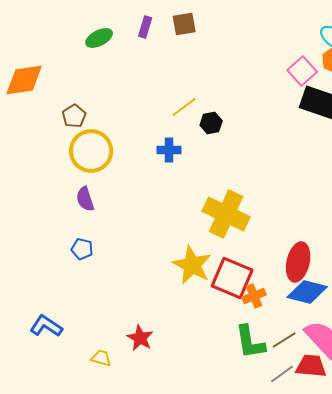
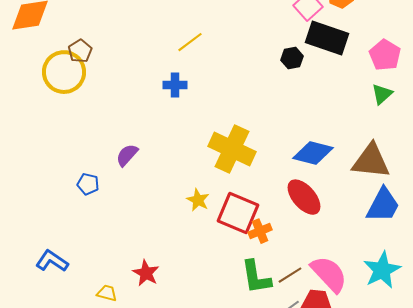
black hexagon: (211, 123) -> (292, 58), moved
yellow circle: (91, 151) -> (64, 72), moved
purple semicircle: (85, 199) -> (127, 155), moved, turned 60
red ellipse: (298, 262) -> (304, 197), turned -54
yellow star: (192, 265) -> (198, 200), size x0.6
blue diamond: (307, 292) -> (313, 153), moved

